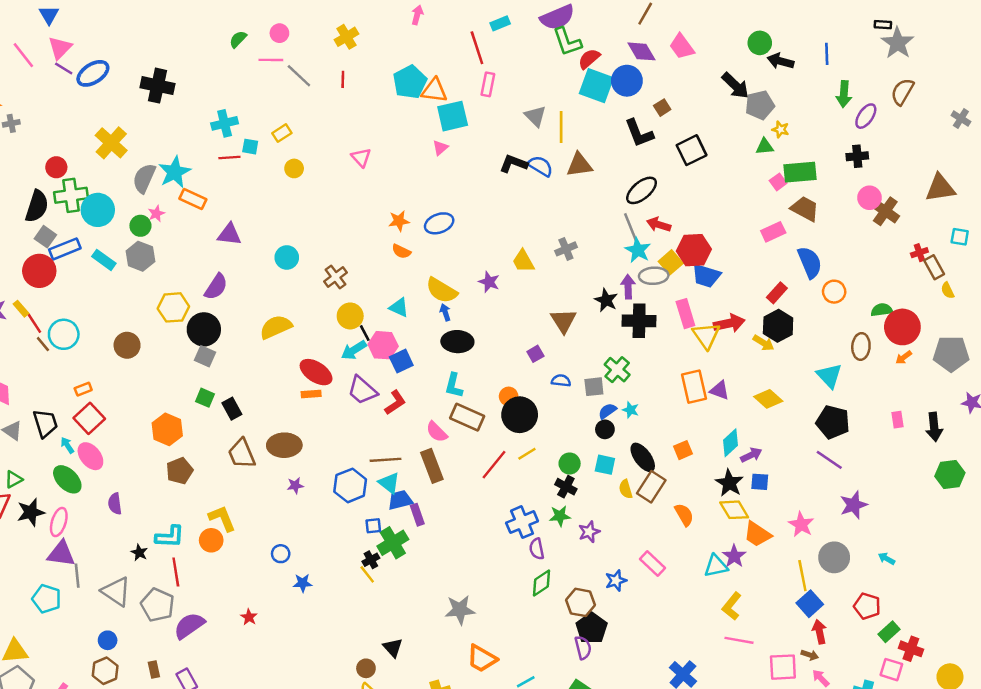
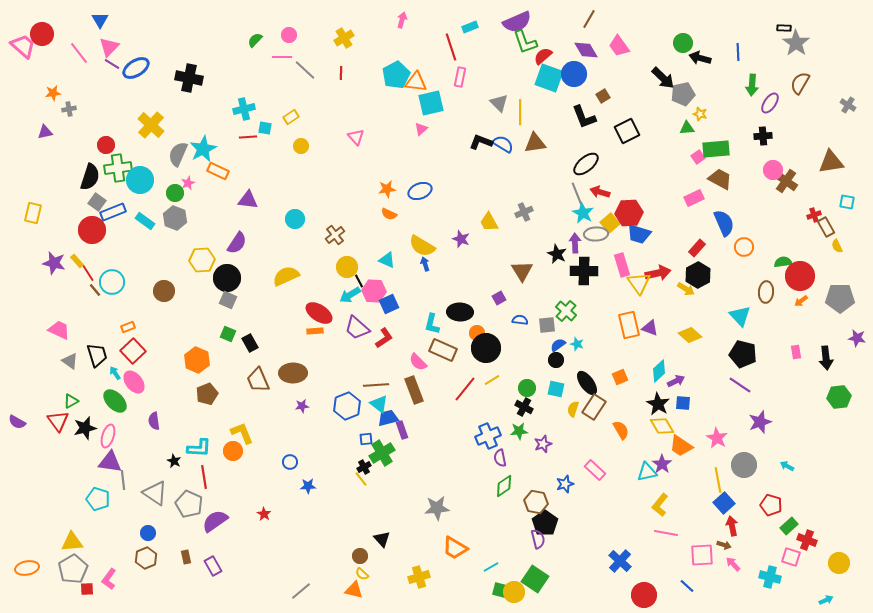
black ellipse: (457, 342) -> (460, 312), moved
yellow semicircle: (626, 489) -> (573, 409), turned 35

